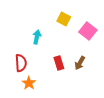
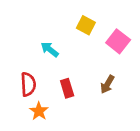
cyan arrow: (37, 37) -> (50, 49), turned -64
red rectangle: (59, 63) -> (67, 88), moved

